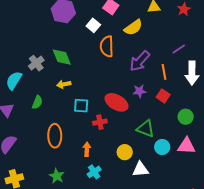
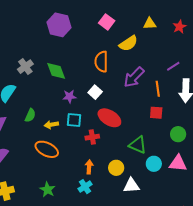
white square: (93, 25) -> (95, 92), moved
gray cross: (36, 63) -> (25, 67), moved
yellow arrow: (64, 84) -> (51, 125), moved
purple star: (139, 91) -> (69, 96), moved
red square: (163, 96) -> (156, 113), turned -32
orange ellipse: (55, 136) -> (47, 149), turned -65
orange arrow: (87, 149) -> (89, 167), moved

